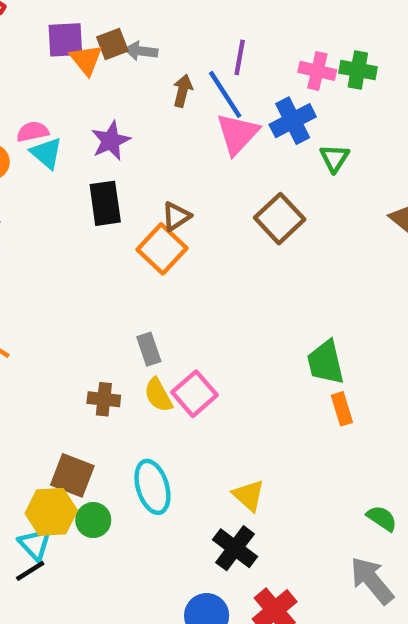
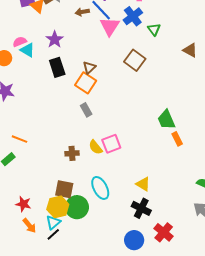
brown arrow: (183, 91) -> (82, 12), turned -104
gray rectangle: (149, 349) -> (86, 110), moved
pink square: (194, 394) -> (111, 144), turned 30
green circle: (93, 520) -> (77, 207), size x1.5
cyan triangle: (35, 544) -> (53, 222), turned 42

